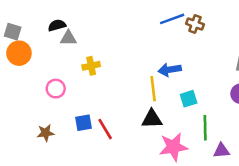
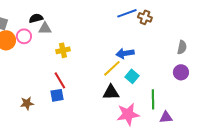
pink circle: (56, 89) -> (24, 36), moved
yellow line: (153, 89) -> (112, 68), turned 54
cyan square: (189, 99) -> (132, 76), moved, turned -32
red line: (105, 129) -> (60, 80), moved

